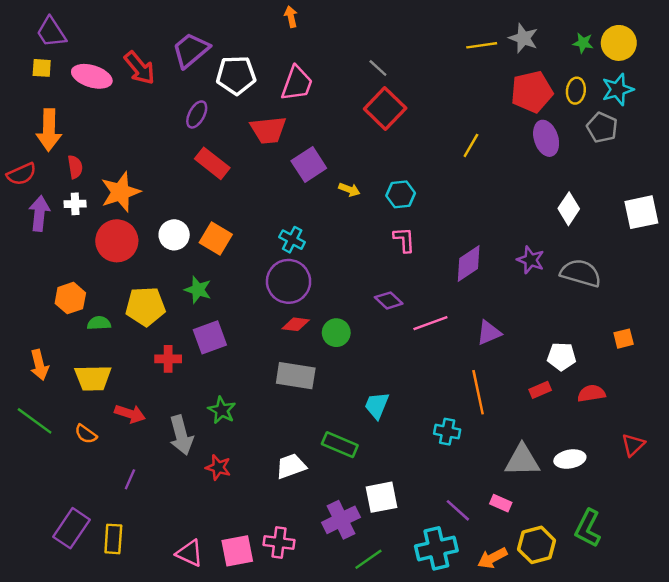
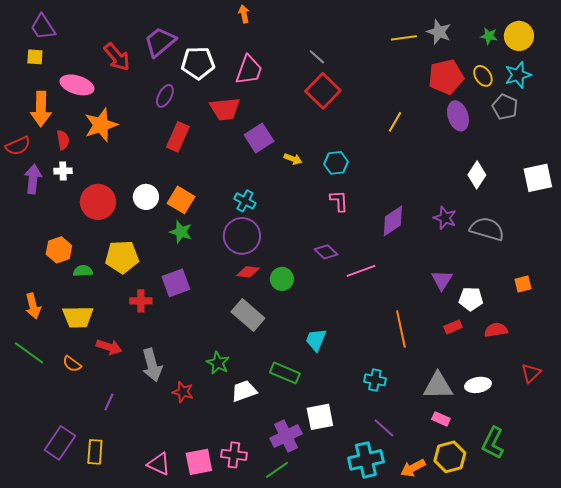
pink ellipse: (92, 76) -> (77, 85), moved
yellow ellipse: (576, 91) -> (483, 76), turned -40
red rectangle: (212, 163) -> (178, 137), turned 76
orange star: (120, 192) -> (101, 125), moved
green star: (198, 290) -> (181, 232), moved
purple triangle: (489, 333) -> (442, 280), moved, turned -35
gray rectangle: (296, 376) -> (248, 315), turned 32
green star: (222, 410) -> (218, 363), moved
cyan cross: (447, 432) -> (375, 380), moved
pink rectangle: (501, 503) -> (441, 419), moved
green line: (368, 559) -> (277, 470), moved

